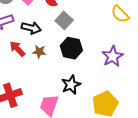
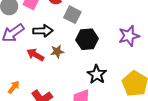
purple star: (113, 56) -> (129, 36), turned 30

